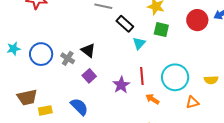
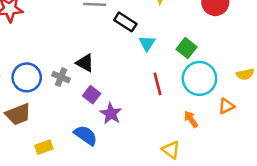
green square: (161, 30) -> (186, 48), moved, turned 35
purple star: (121, 85) -> (111, 114), moved
brown trapezoid: (27, 97) -> (18, 114), moved
orange arrow: (152, 99) -> (191, 119), moved, turned 32

